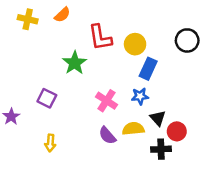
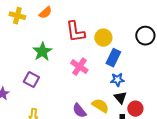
green star: (75, 63) -> (42, 52), moved
blue star: (140, 96) -> (117, 80), moved
pink cross: (107, 101) -> (79, 67), moved
yellow semicircle: (133, 129) -> (100, 106), turned 36

